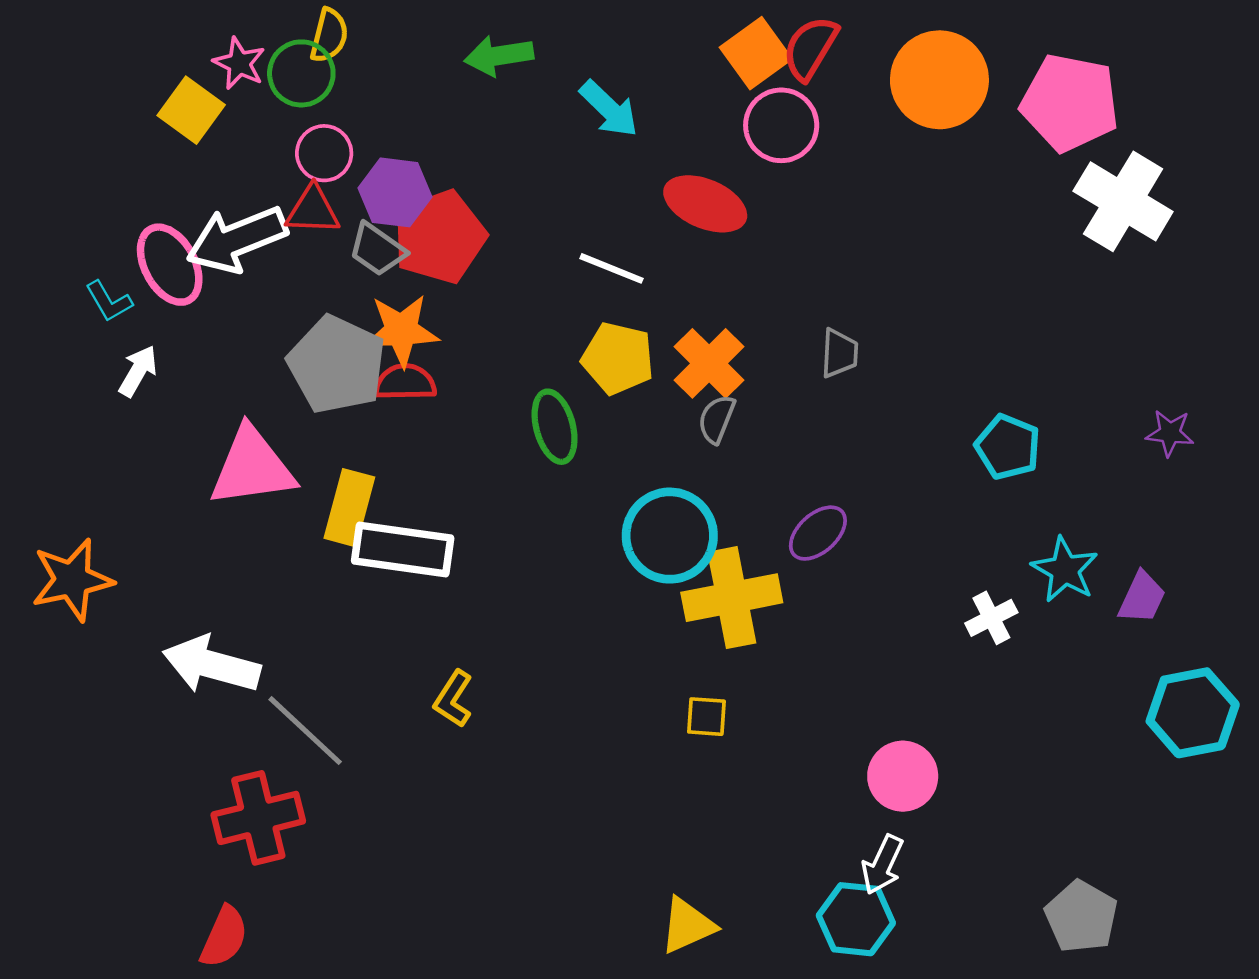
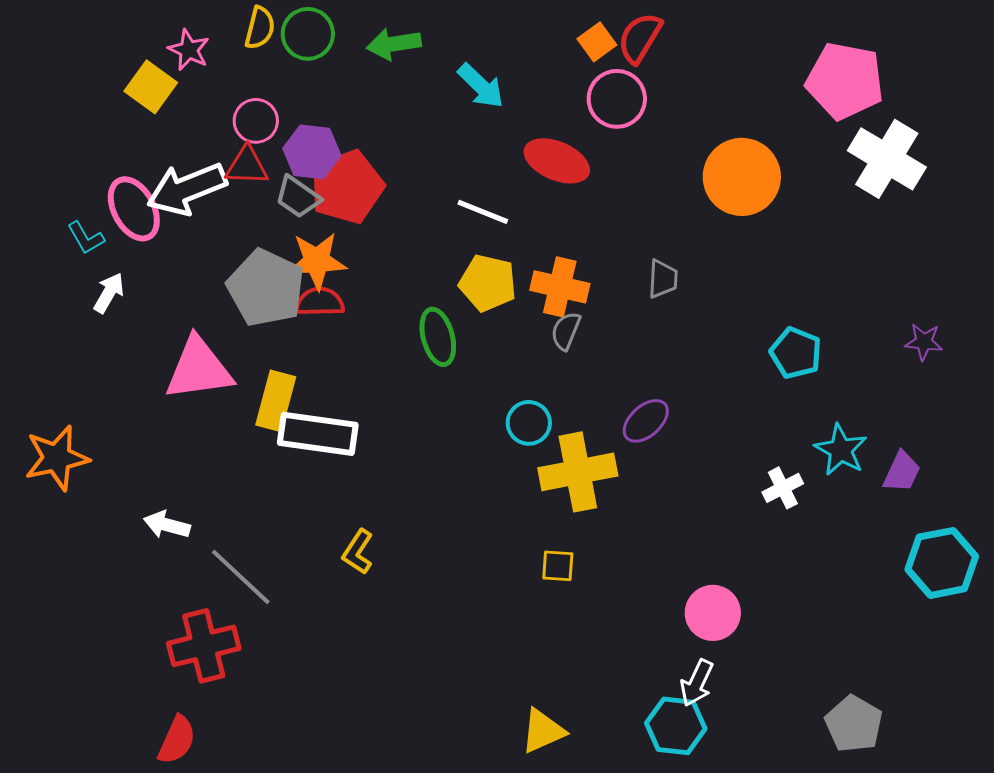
orange square: (756, 53) -> (597, 42), size x0.7
green circle: (301, 73) -> (308, 34), moved
orange circle: (939, 80) -> (742, 177), moved
orange cross: (709, 363) -> (560, 287), turned -32
cyan circle: (670, 536) -> (529, 423), size x0.6
white arrow: (211, 665) -> (167, 525), size x0.6

